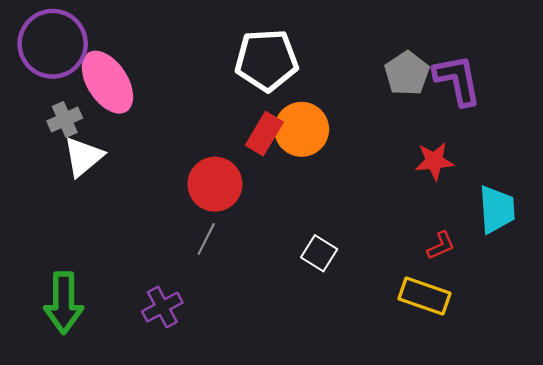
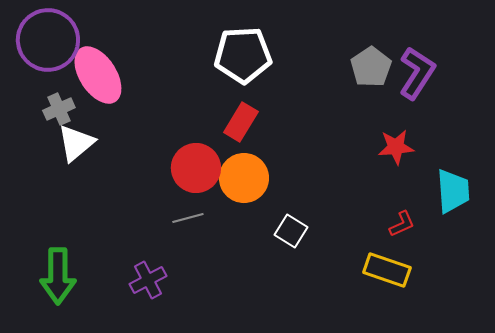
purple L-shape: (457, 80) -> (417, 73), turned 44
orange circle: (302, 129) -> (244, 178), moved
gray line: (206, 239) -> (188, 218), turned 48

